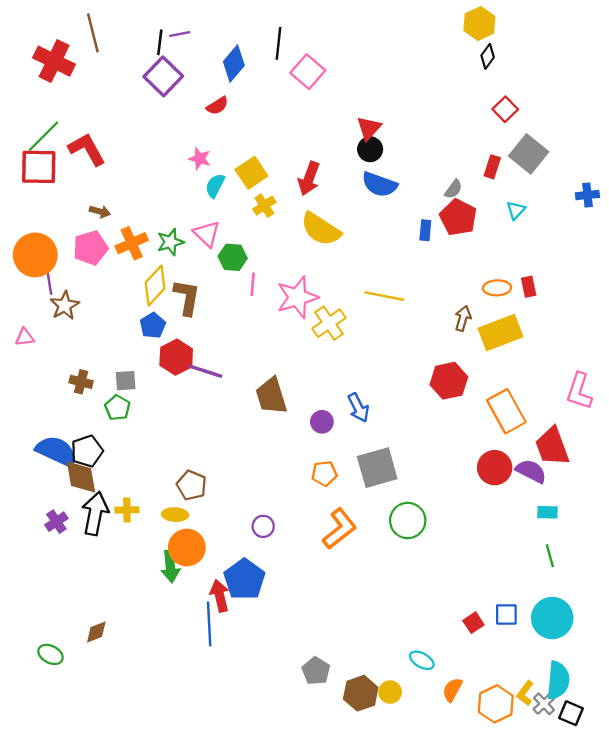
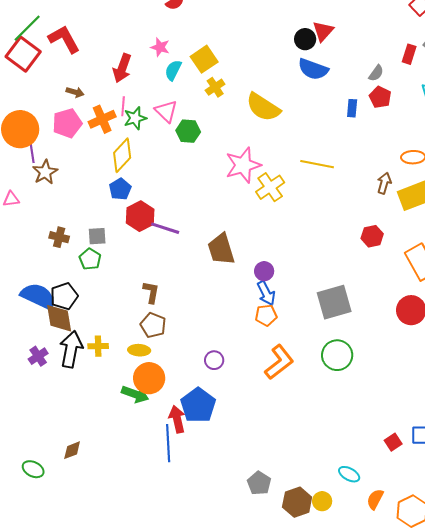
red triangle: (369, 128) -> (323, 31), moved
red square: (39, 167) -> (23, 54), turned 36
red arrow: (309, 179) -> (122, 68), moved
red pentagon: (458, 217) -> (380, 97), size x0.7
pink line: (253, 284) -> (123, 106), moved
brown L-shape: (187, 297) -> (151, 292), moved, size x0.7
red hexagon: (449, 381) -> (372, 236), size x0.7
blue arrow: (358, 408) -> (266, 293), moved
gray square: (377, 468) -> (334, 302), moved
green arrow: (170, 566) -> (135, 394), turned -64

